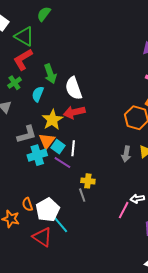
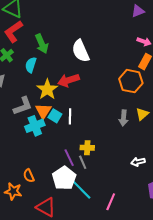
white semicircle: (74, 88) -> (81, 51), moved
purple line: (62, 163) -> (69, 158), moved, turned 36
white pentagon: (48, 210) -> (64, 178), moved
pink line: (124, 210) -> (111, 202), moved
cyan line: (59, 223) -> (81, 190), moved

